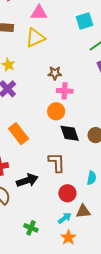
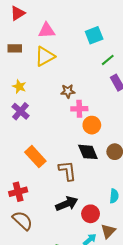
orange circle: (56, 111) -> (92, 125), moved
brown L-shape: (57, 162) -> (67, 171), moved
black arrow: (27, 180) -> (67, 204), moved
brown triangle: (83, 211) -> (108, 231), turned -35

